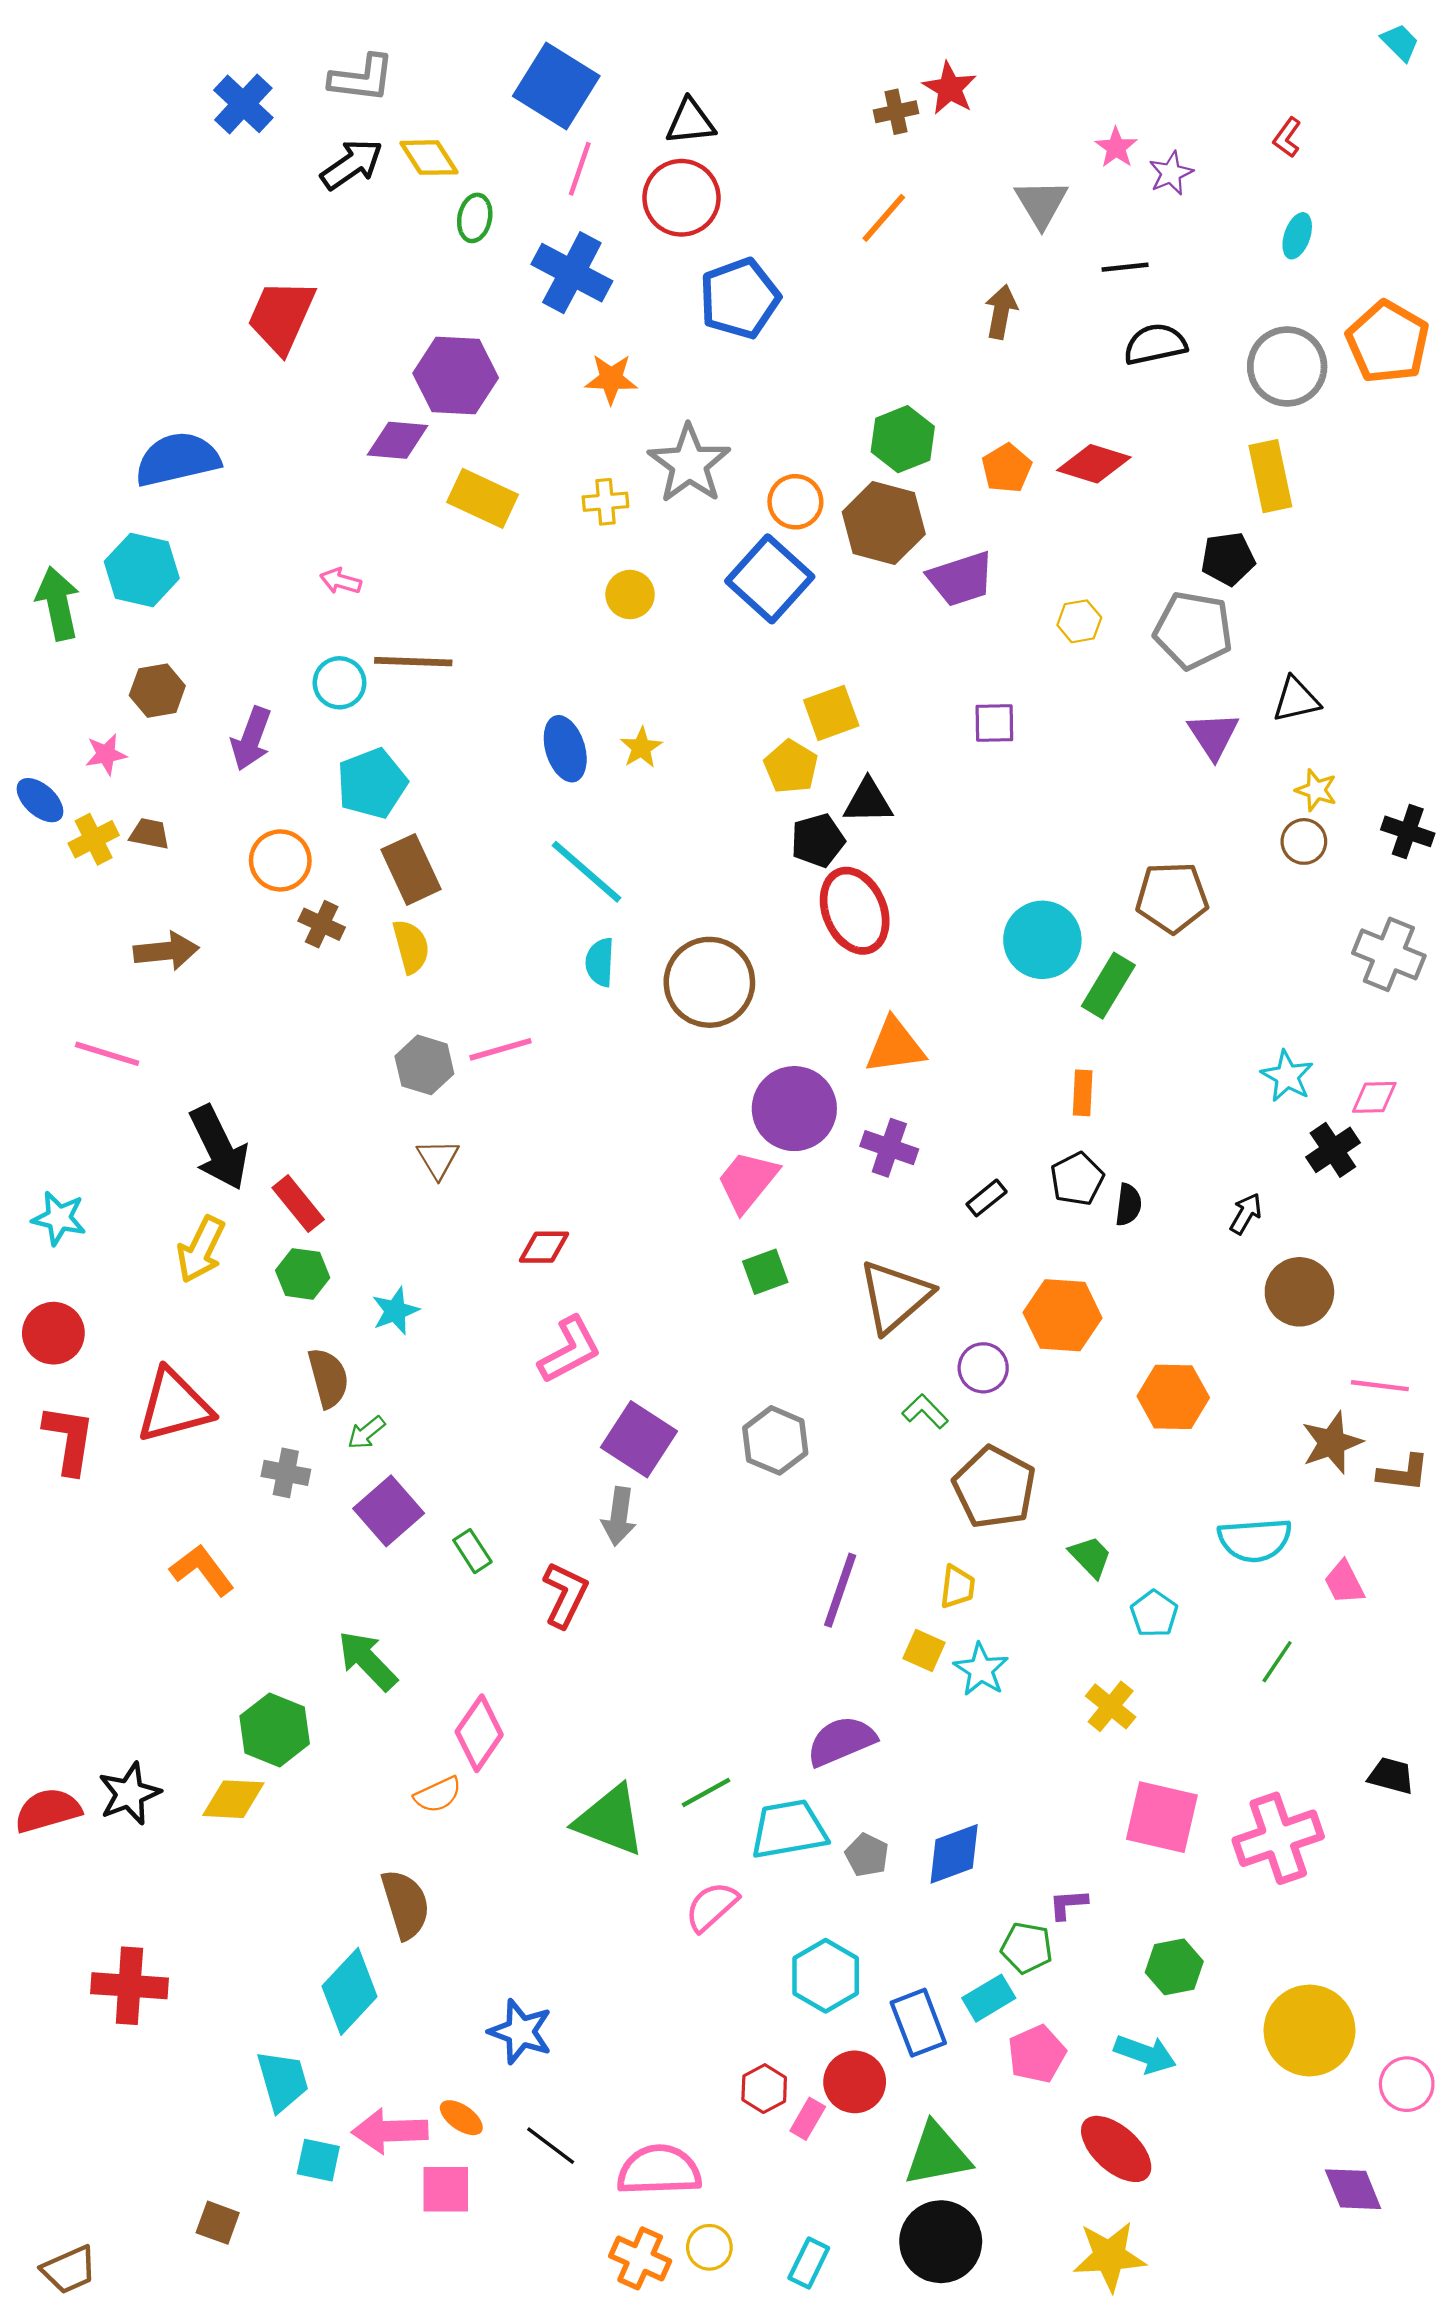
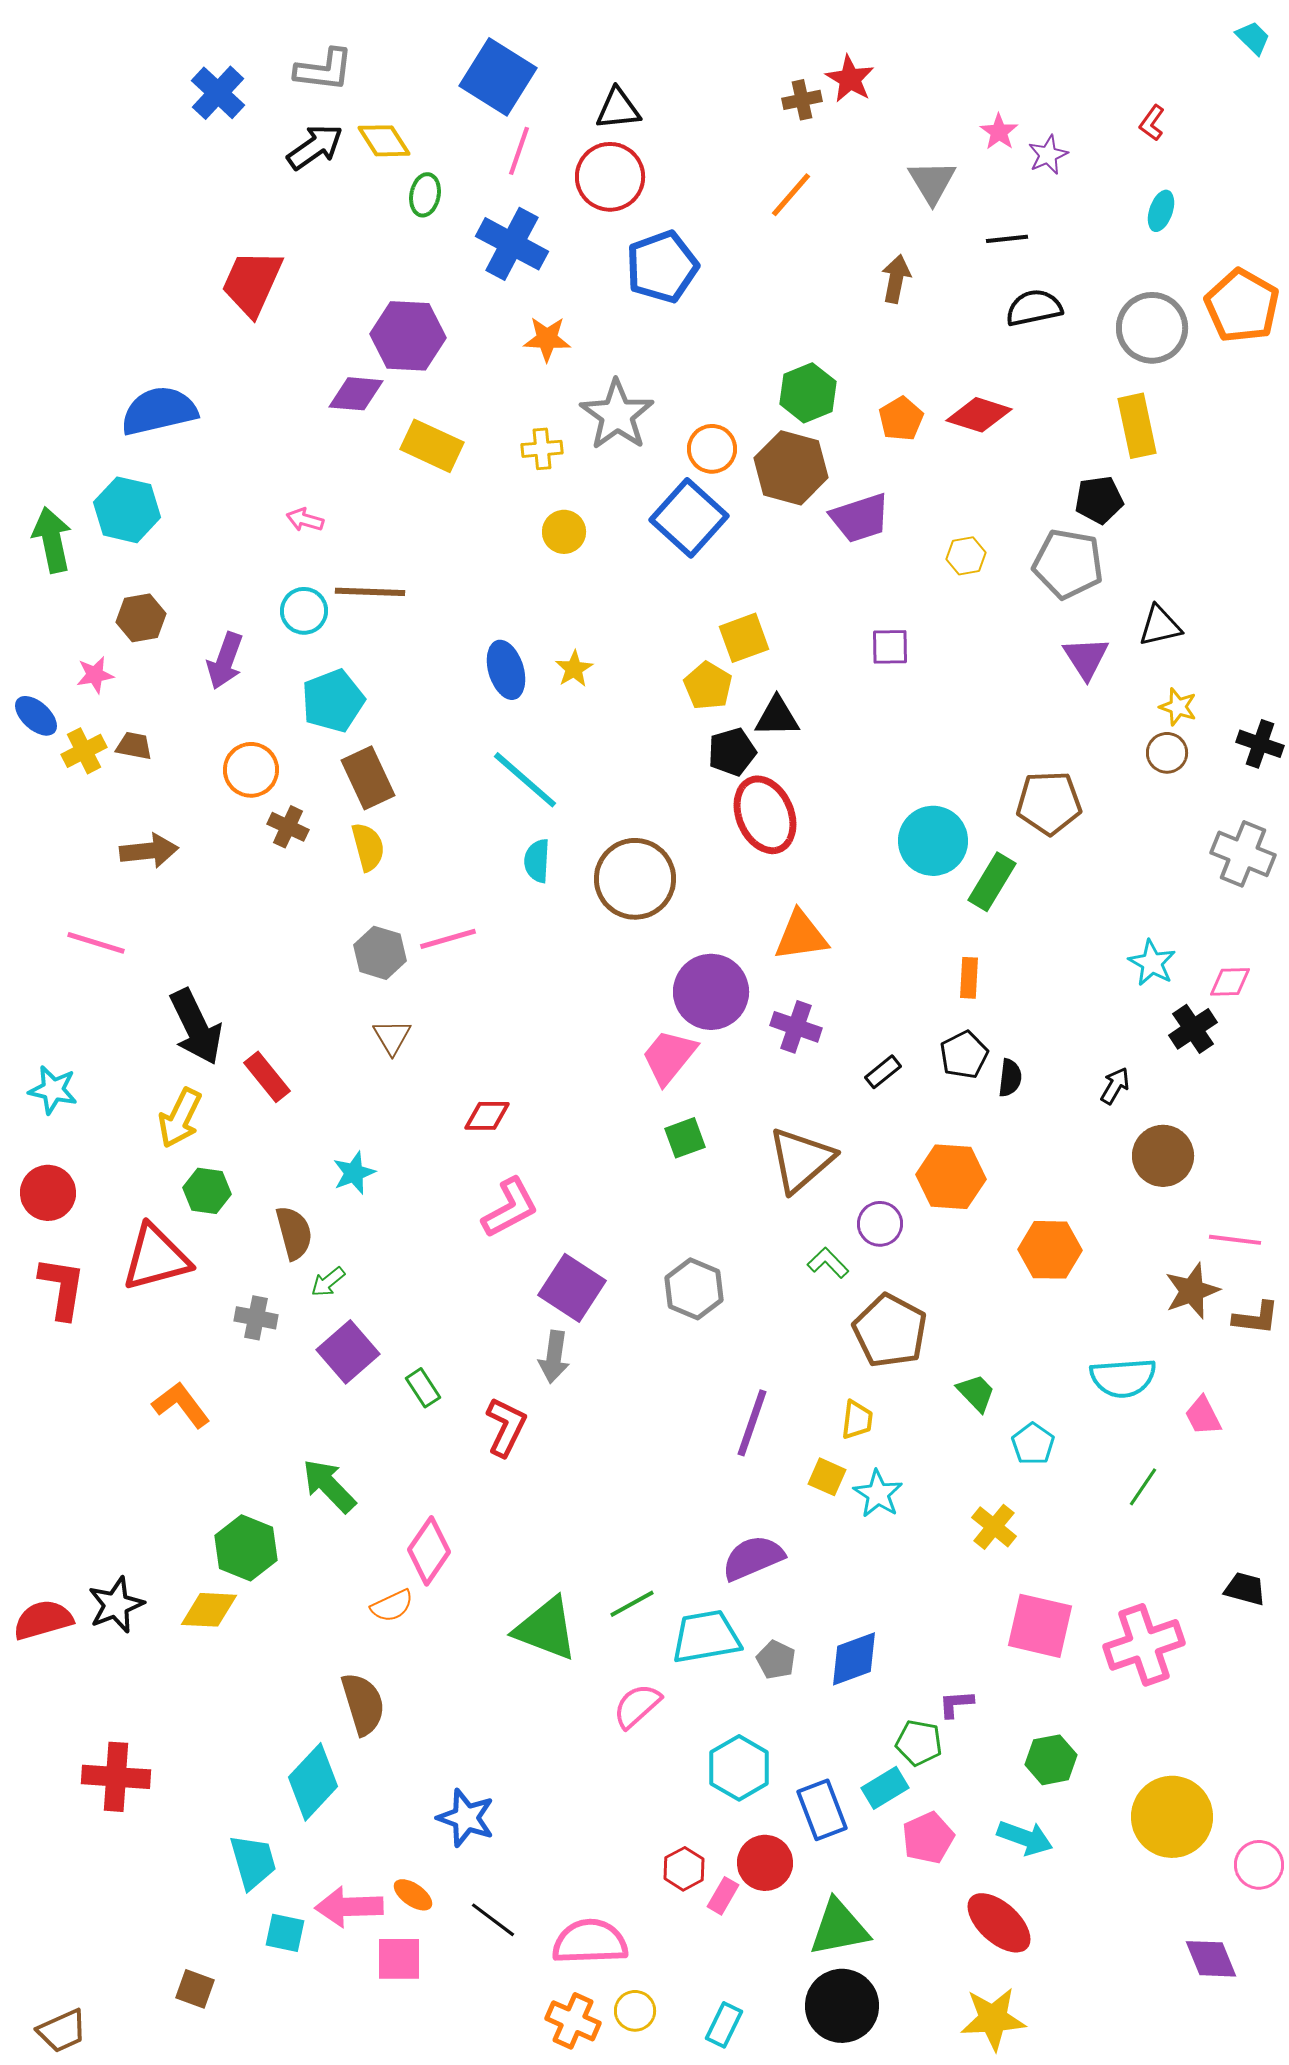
green hexagon: (303, 1274) -> (207, 1191), moved

